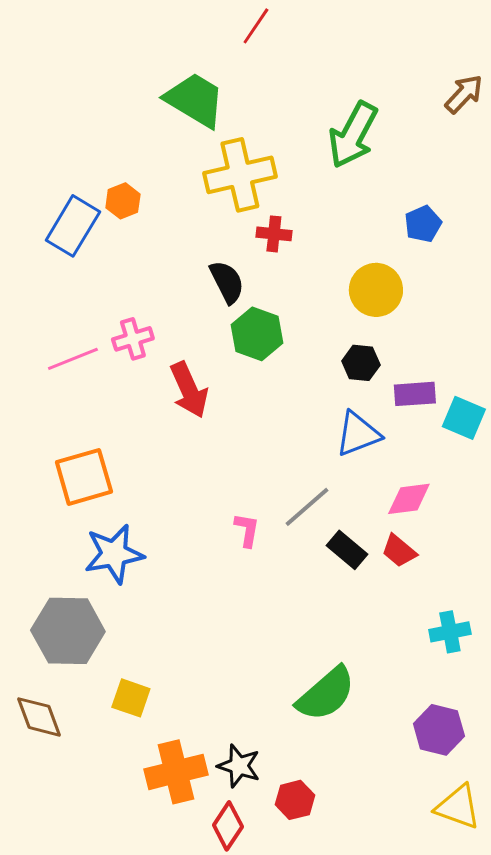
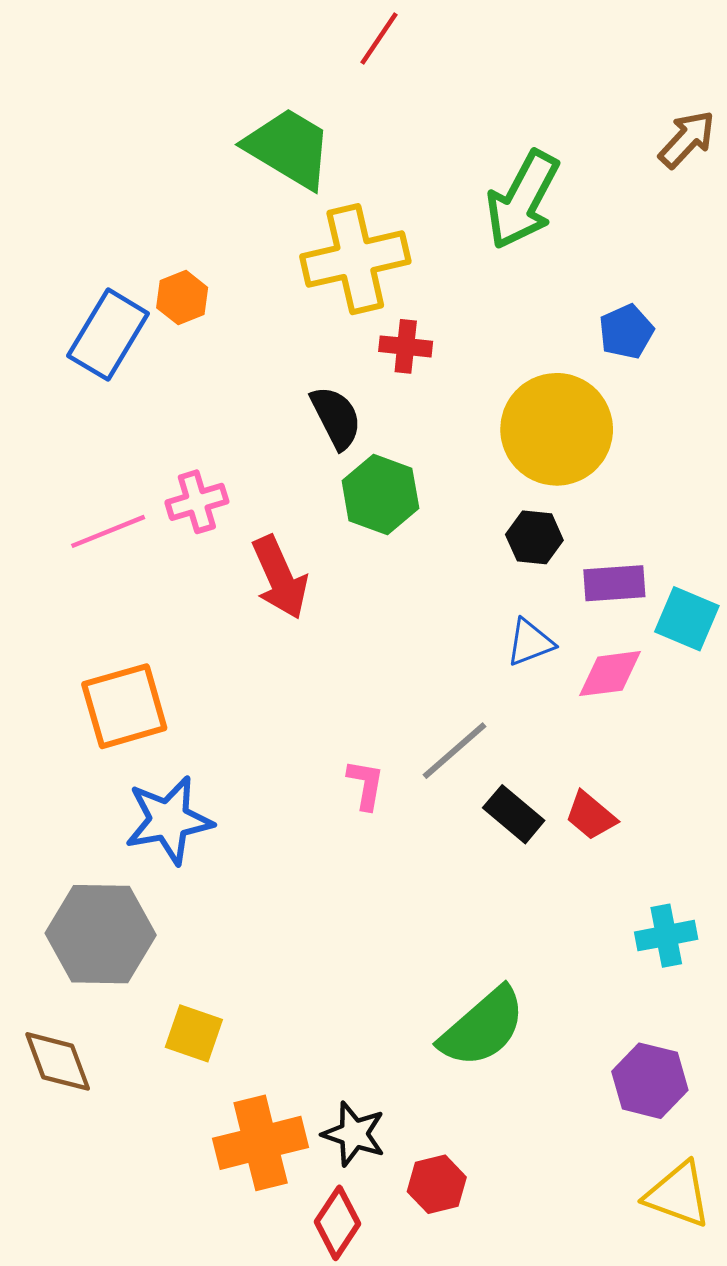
yellow circle: (376, 290) -> (557, 429), size x1.4
blue triangle: (358, 434) -> (530, 642), size x0.7
pink diamond: (409, 499) -> (610, 674), moved

